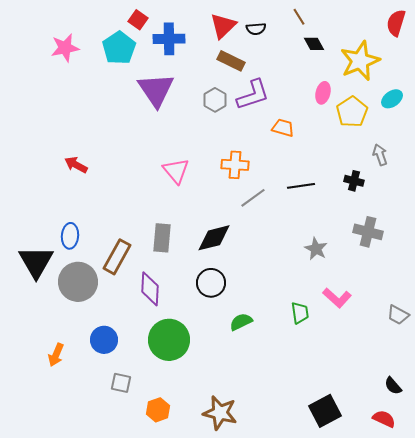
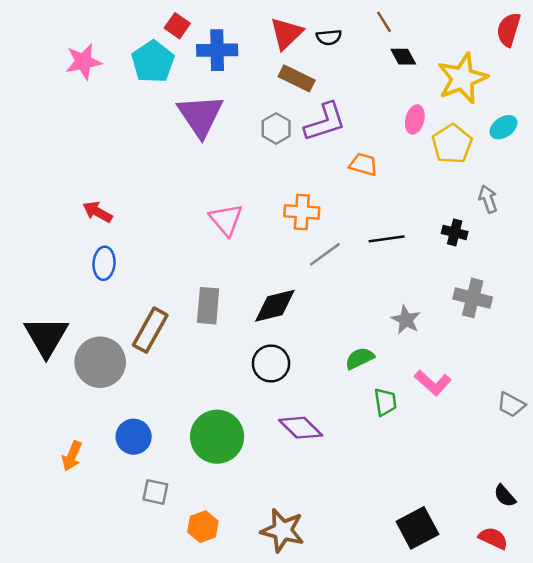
blue ellipse: (70, 236) -> (104, 263), moved
purple diamond: (150, 289) -> (301, 428), moved, turned -48
green semicircle: (241, 322) -> (360, 358), moved

